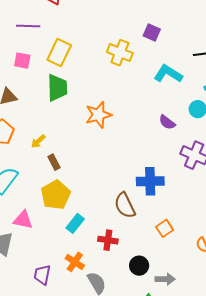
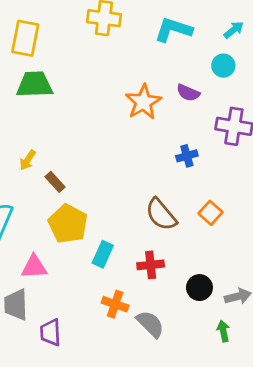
green trapezoid: (57, 88) -> (35, 84), turned -76
orange star: (98, 115) -> (143, 102), moved
blue cross: (150, 181) -> (187, 156), moved, size x0.6
orange square: (165, 228) -> (211, 213), moved
purple trapezoid: (42, 275) -> (50, 333), moved

